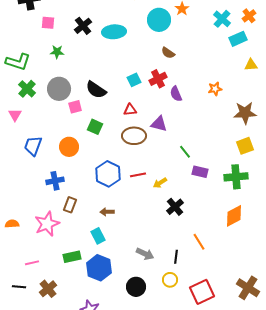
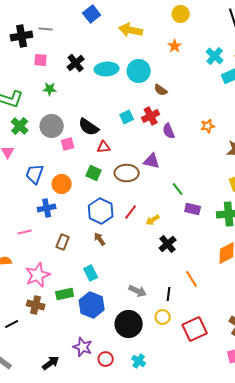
cyan circle: (159, 20) -> (139, 71), moved
red triangle: (130, 110) -> (104, 147), moved
green square: (95, 127) -> (94, 173), moved
blue trapezoid: (33, 146) -> (35, 174), moved
red line: (138, 175) -> (131, 212), turned -42
blue cross: (55, 181) -> (47, 208), moved
brown arrow: (107, 212) -> (100, 239), moved, turned 56
pink star: (47, 224) -> (38, 275), moved
pink line: (32, 263) -> (25, 232), moved
black line: (19, 287) -> (12, 324), turned -32
black circle: (136, 287) -> (129, 324), size x1.4
brown cross: (48, 289) -> (36, 305), moved, turned -36

